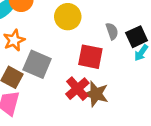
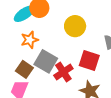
red cross: (77, 89) -> (63, 72), moved

